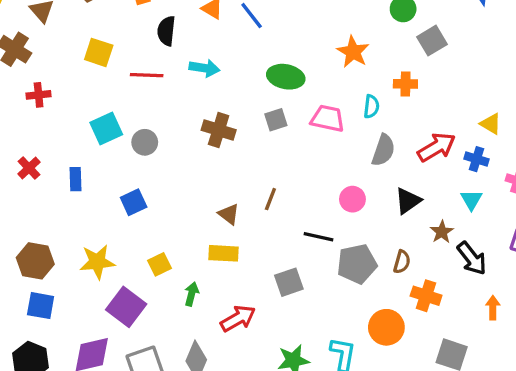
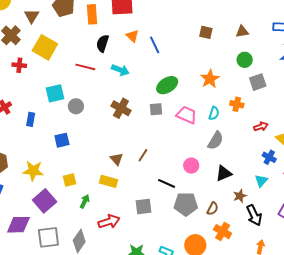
yellow square: (99, 52) -> (45, 47), moved, size x1.4
green ellipse: (286, 77) -> (167, 85), turned -55
red arrow: (437, 147) -> (261, 126), moved, size x0.6

